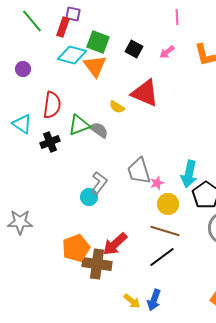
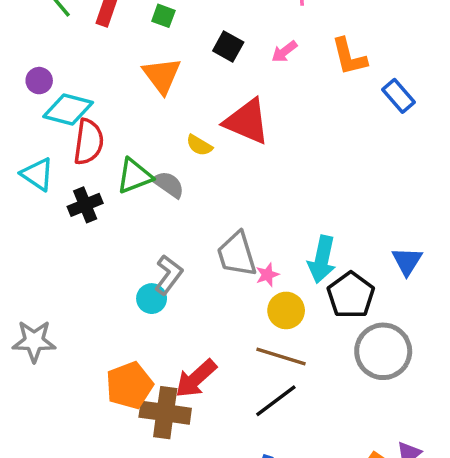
green square: (98, 42) -> (163, 16), moved, size x0.6
cyan diamond: (72, 55) -> (68, 110), moved

